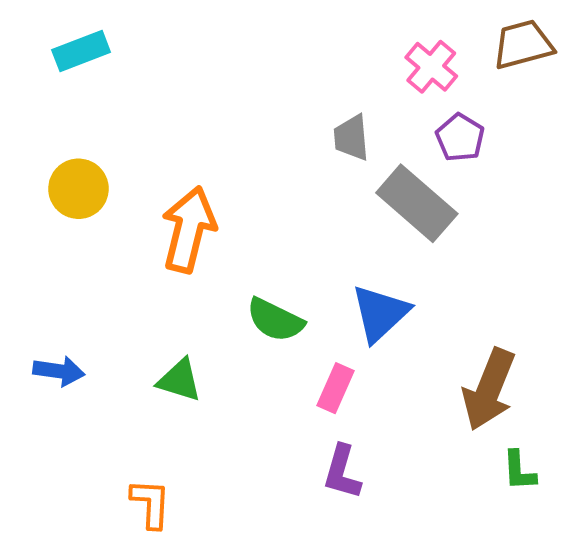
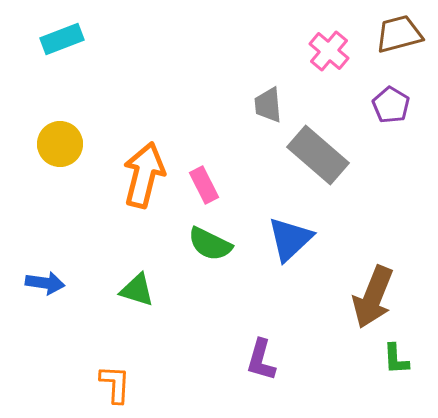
purple pentagon: (460, 138) -> (391, 105), moved
pink rectangle: (336, 388) -> (204, 185), moved, turned -51

